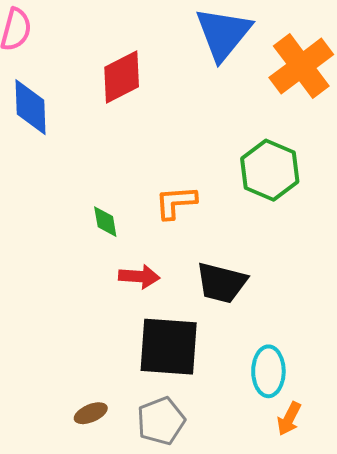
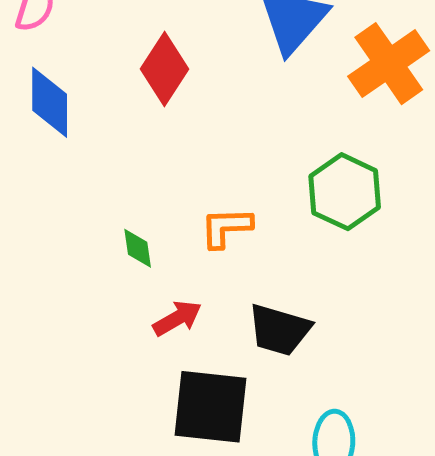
red diamond: (122, 77) -> (164, 69), turned -32
red arrow: (139, 277) -> (177, 318), turned -36

